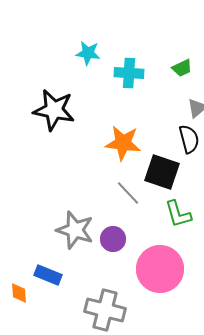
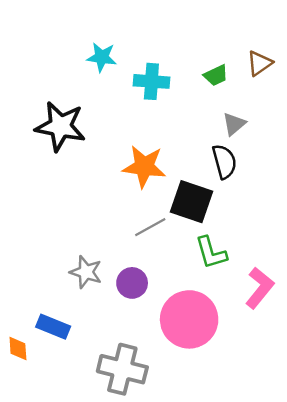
gray line: (128, 193) -> (150, 227), turned -76
gray star: (75, 230) -> (86, 272), size x0.7

